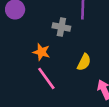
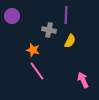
yellow semicircle: (84, 62) -> (70, 41), moved

